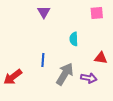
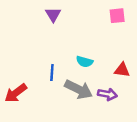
cyan semicircle: (74, 39) -> (85, 62), moved, turned -72
gray arrow: (65, 74) -> (78, 89), turned 85

